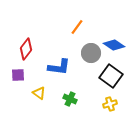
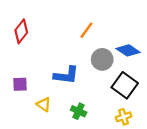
red diamond: (26, 49) -> (21, 31), moved

